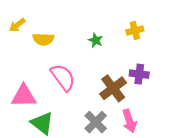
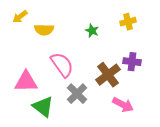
pink arrow: (129, 121) -> (123, 105), turned -45
gray cross: (96, 122) -> (77, 94), moved

